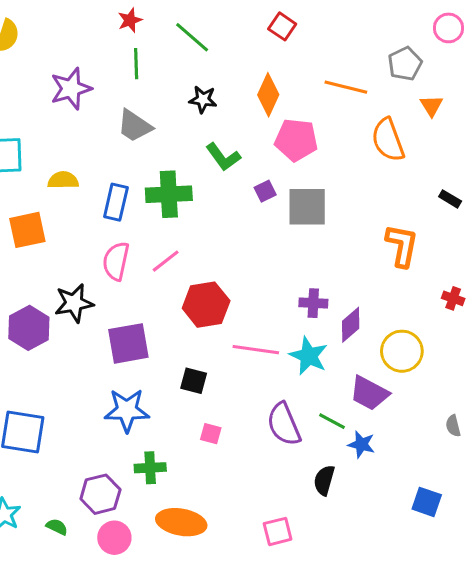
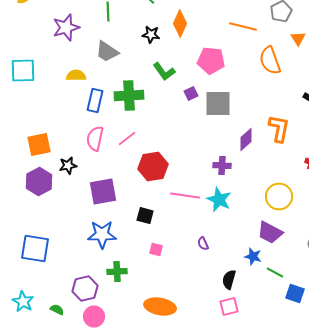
orange diamond: (268, 95) -> (180, 24), moved
yellow semicircle: (63, 180) -> (76, 76), moved
orange square: (27, 230) -> (39, 144), moved
black star: (74, 303) -> (68, 166), size x0.7
purple diamond: (351, 325) -> (246, 140), moved
purple trapezoid: (369, 393) -> (270, 232), moved
green line: (332, 421) -> (275, 272), moved
purple semicircle: (284, 424) -> (203, 244), size x0.5
orange ellipse: (181, 522) -> (160, 306), moved
pink square: (278, 531) -> (229, 306), moved

